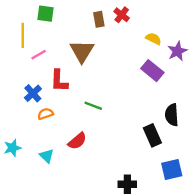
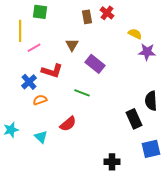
brown triangle: (82, 51) -> (72, 45), size x0.6
purple star: (177, 51) -> (147, 52), moved, turned 30
purple rectangle: (152, 71) -> (95, 64), moved
red L-shape: (59, 81) -> (52, 71), turned -75

